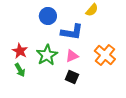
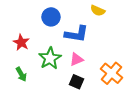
yellow semicircle: (92, 10) -> (98, 11), turned 72
red star: (20, 51) -> (21, 42), moved
orange cross: (105, 55) -> (112, 73), moved

